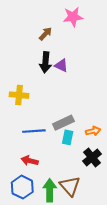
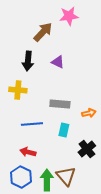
brown arrow: (45, 34) -> (43, 32), size x1.5
black arrow: (45, 62) -> (28, 61), moved
gray rectangle: (63, 123) -> (60, 104), moved, turned 30
orange arrow: (93, 131) -> (89, 113), moved

